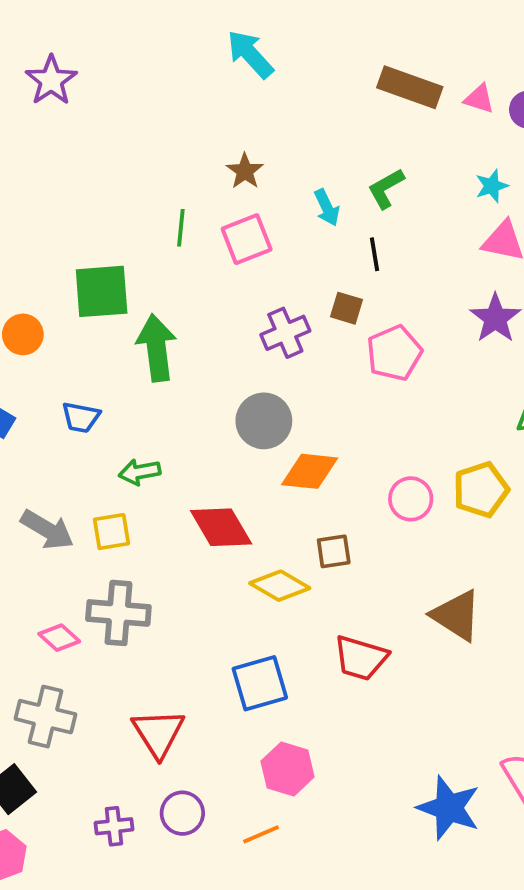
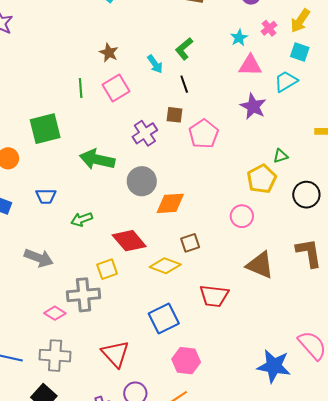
green arrow: (157, 348) -> (97, 159), moved, turned -60
yellow pentagon: (481, 490) -> (262, 179), moved
pink circle: (411, 499) -> (242, 216), moved
yellow square: (111, 532) -> (107, 269), moved

